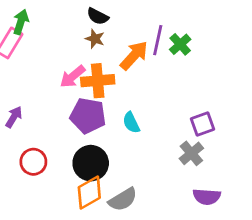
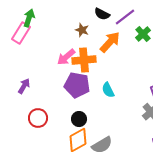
black semicircle: (98, 16) -> (102, 14), moved
purple line: (158, 40) -> (125, 17), moved, turned 40
black circle: (91, 163) -> (79, 119), size x0.6

